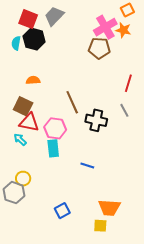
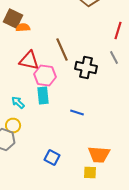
brown square: (23, 106) -> (13, 18), moved
red triangle: (29, 122) -> (29, 60), moved
cyan arrow: (20, 139) -> (18, 102), moved
blue square: (62, 211) -> (52, 158), turned -35

